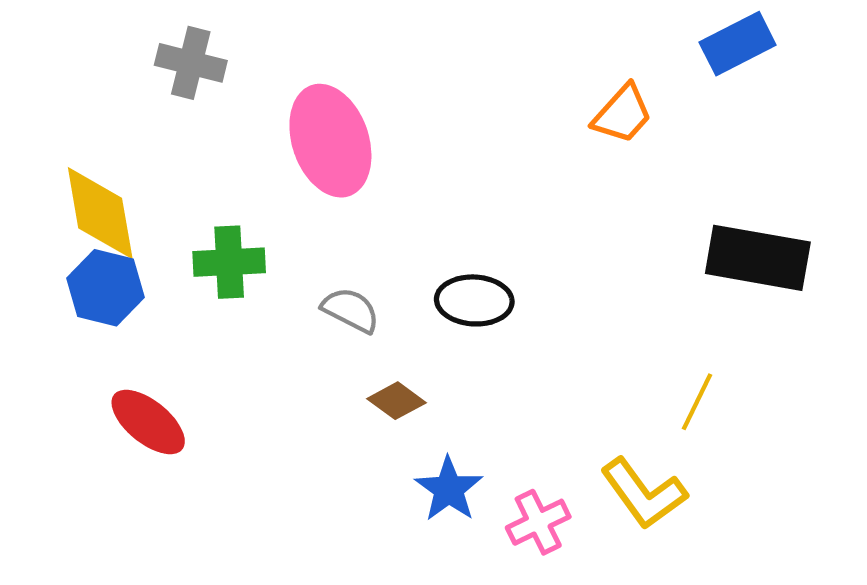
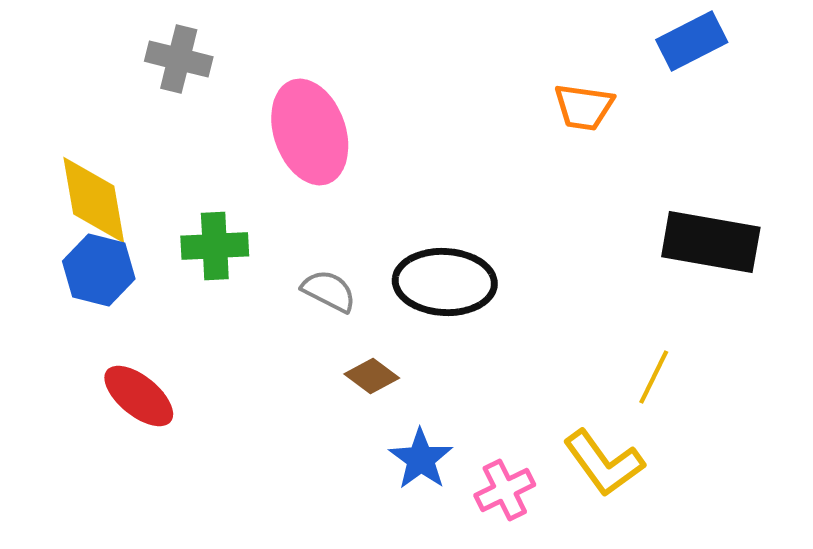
orange trapezoid: (622, 114) -> (584, 107), turned 56
black ellipse: (474, 300) -> (445, 282), size x1.4

